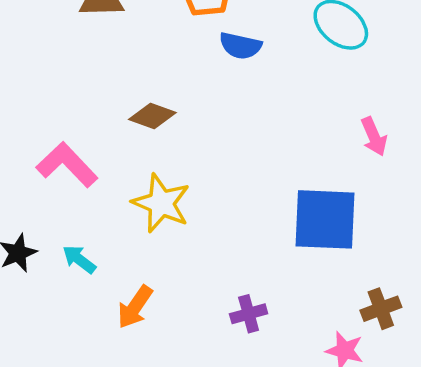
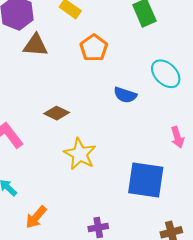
blue semicircle: (240, 46) -> (125, 95), moved
yellow star: (161, 203) -> (80, 154), moved

